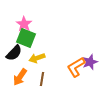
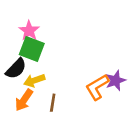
yellow arrow: (37, 58) -> (34, 80), moved

